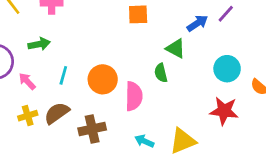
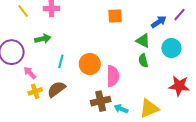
cyan circle: (227, 69) -> (171, 48), moved
green semicircle: (161, 73) -> (143, 61), moved
pink arrow: (27, 81) -> (30, 73), moved
brown cross: (92, 129) -> (101, 101), moved

